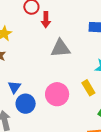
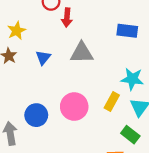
blue triangle: (14, 87) -> (43, 58), moved
yellow rectangle: (88, 88) -> (112, 101), turned 56

